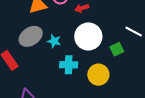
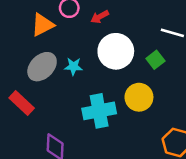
cyan cross: (69, 65) -> (99, 111), moved, size x1.4

